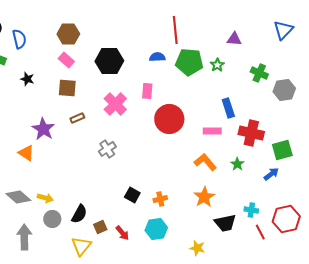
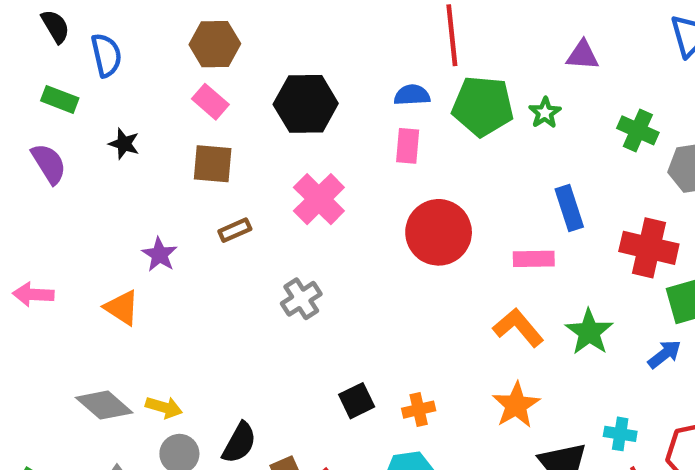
pink rectangle: (147, 91) -> (408, 146), moved
purple star: (43, 129) -> (159, 254), size x0.7
red cross: (251, 133) -> (649, 248), moved
green star: (237, 164) -> (589, 332), size x1.5
black square: (132, 195) -> (357, 401), turned 35

